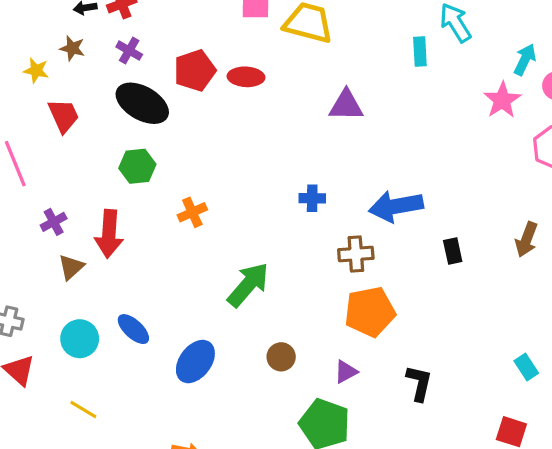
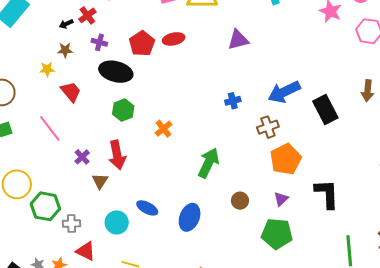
black rectangle: (453, 251) -> (325, 109), size x1.8
black L-shape: (419, 383) -> (327, 194), size x1.4

